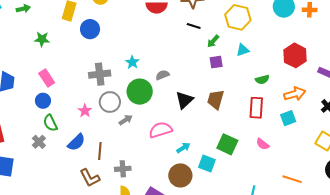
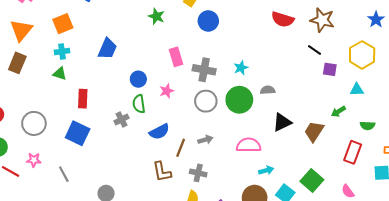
green arrow: (213, 41) -> (338, 112), moved
purple square: (216, 62) -> (330, 69), moved
pink rectangle: (47, 78) -> (176, 57), moved
pink star: (85, 111) -> (167, 91), moved
gray arrow: (126, 120) -> (205, 140), moved

